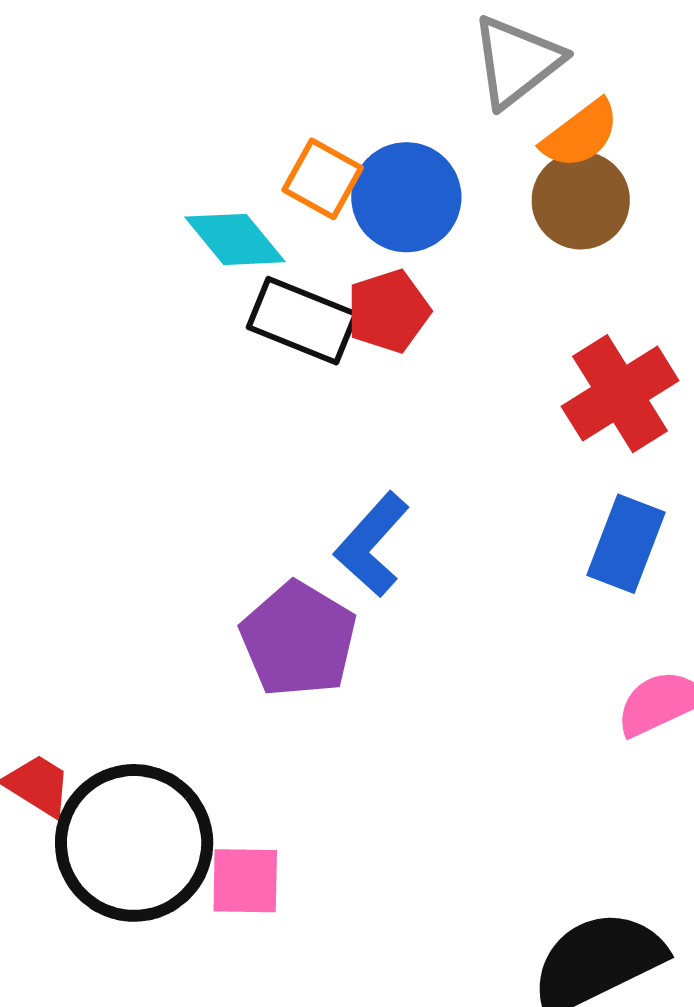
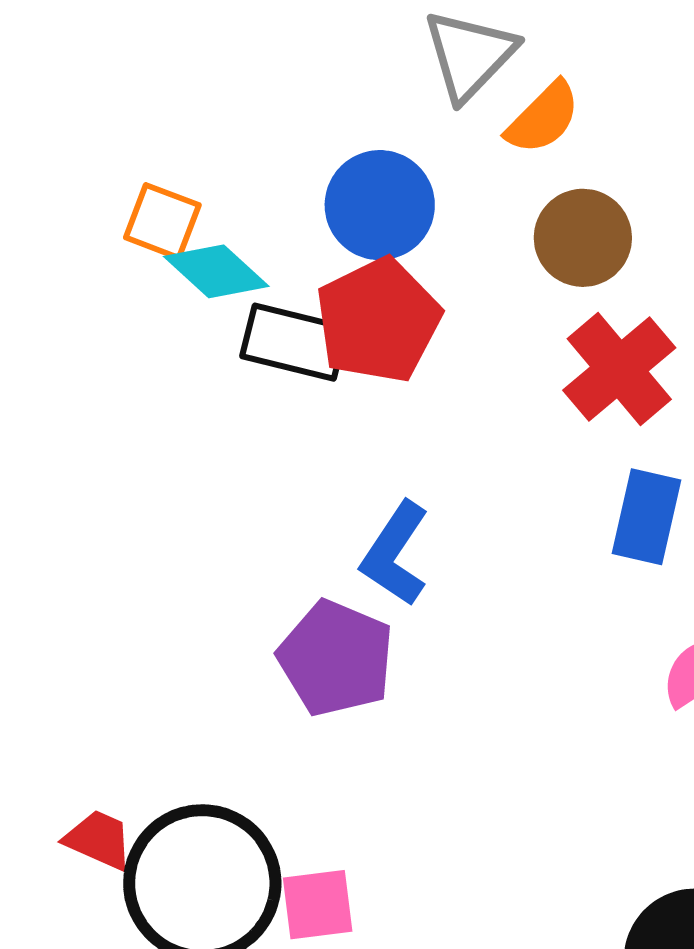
orange square: (323, 179) -> (162, 221), moved
brown circle: (581, 200) -> (583, 238), moved
red pentagon: (388, 311) -> (378, 320), size x1.5

